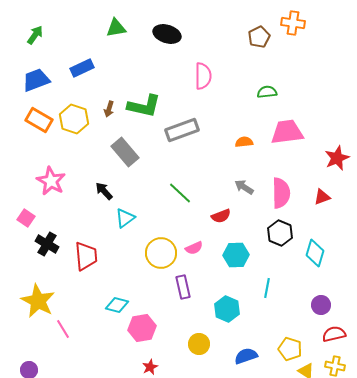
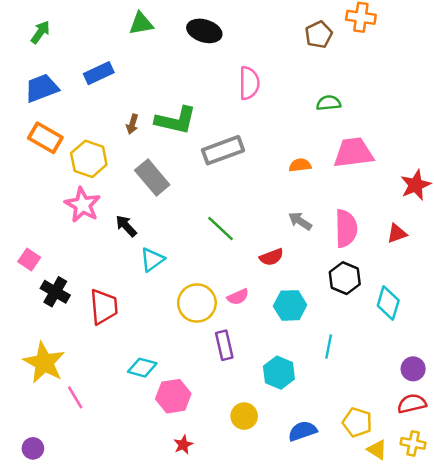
yellow hexagon: (74, 119) -> (89, 159), moved
pink star: (51, 181) -> (83, 205), moved
purple circle: (321, 305) -> (413, 369), moved

